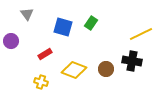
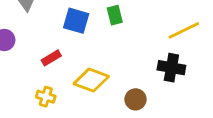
green rectangle: (91, 23) -> (115, 15), turned -48
brown circle: (106, 69) -> (136, 99), moved

